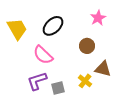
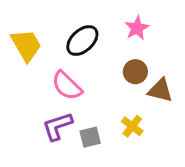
pink star: (98, 18) -> (137, 28), moved
brown triangle: (103, 69) -> (160, 90), moved

